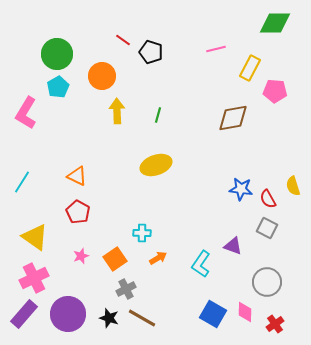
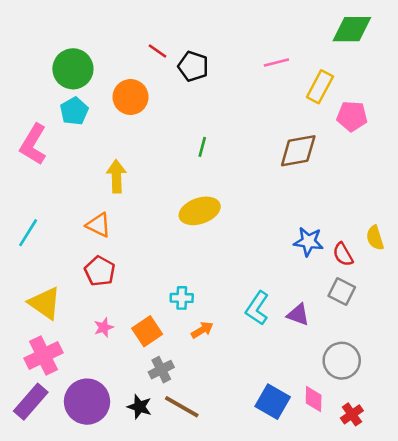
yellow arrow: (117, 111) -> (116, 176), moved
cyan L-shape: (201, 264) -> (257, 308), moved

